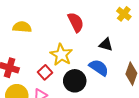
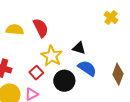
red semicircle: (76, 22) -> (41, 28), moved
black triangle: (106, 44) -> (79, 48), moved

